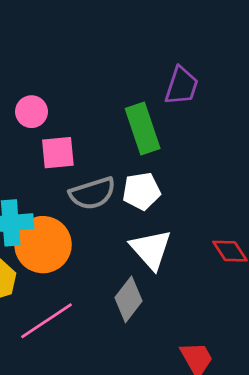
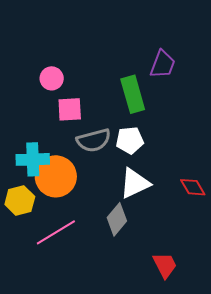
white triangle: (151, 249) -> (135, 183), turned 44

